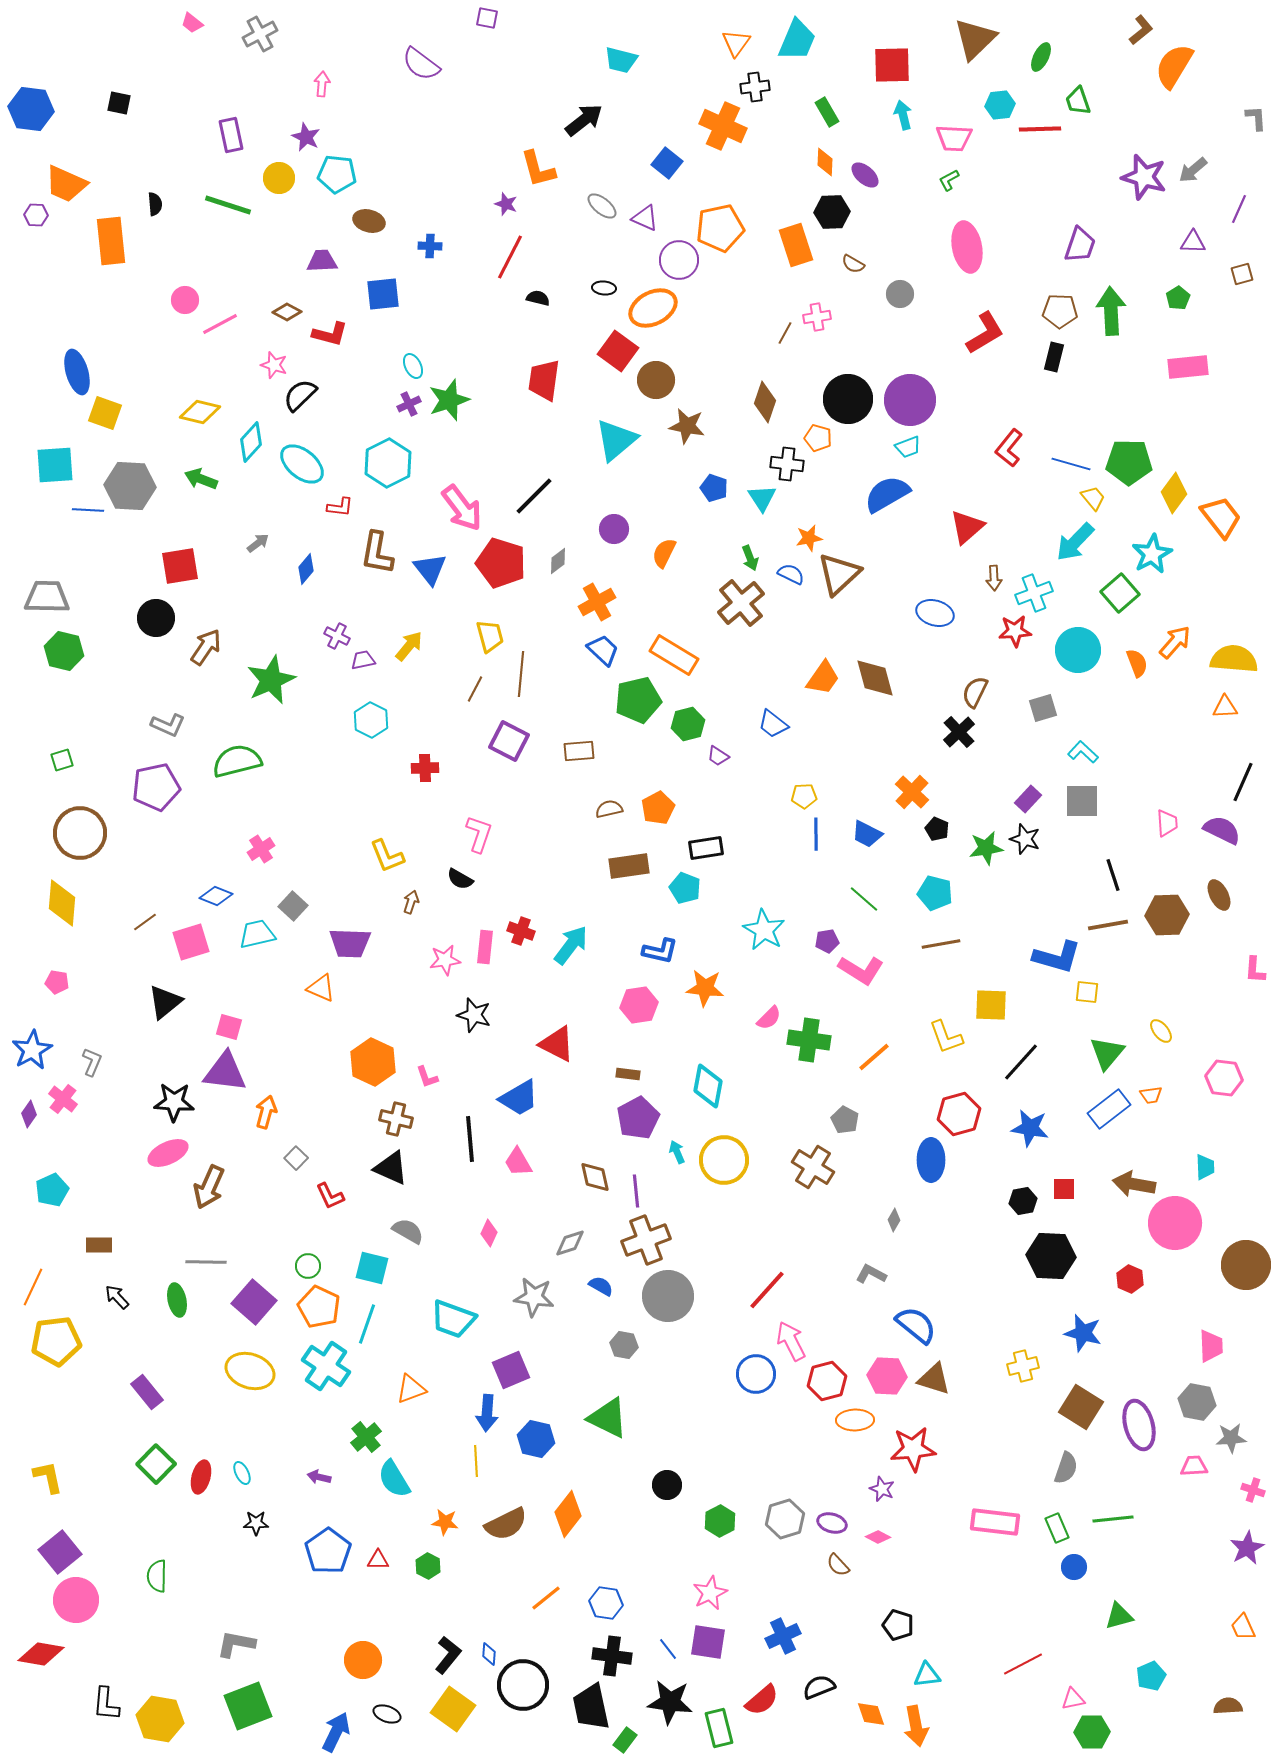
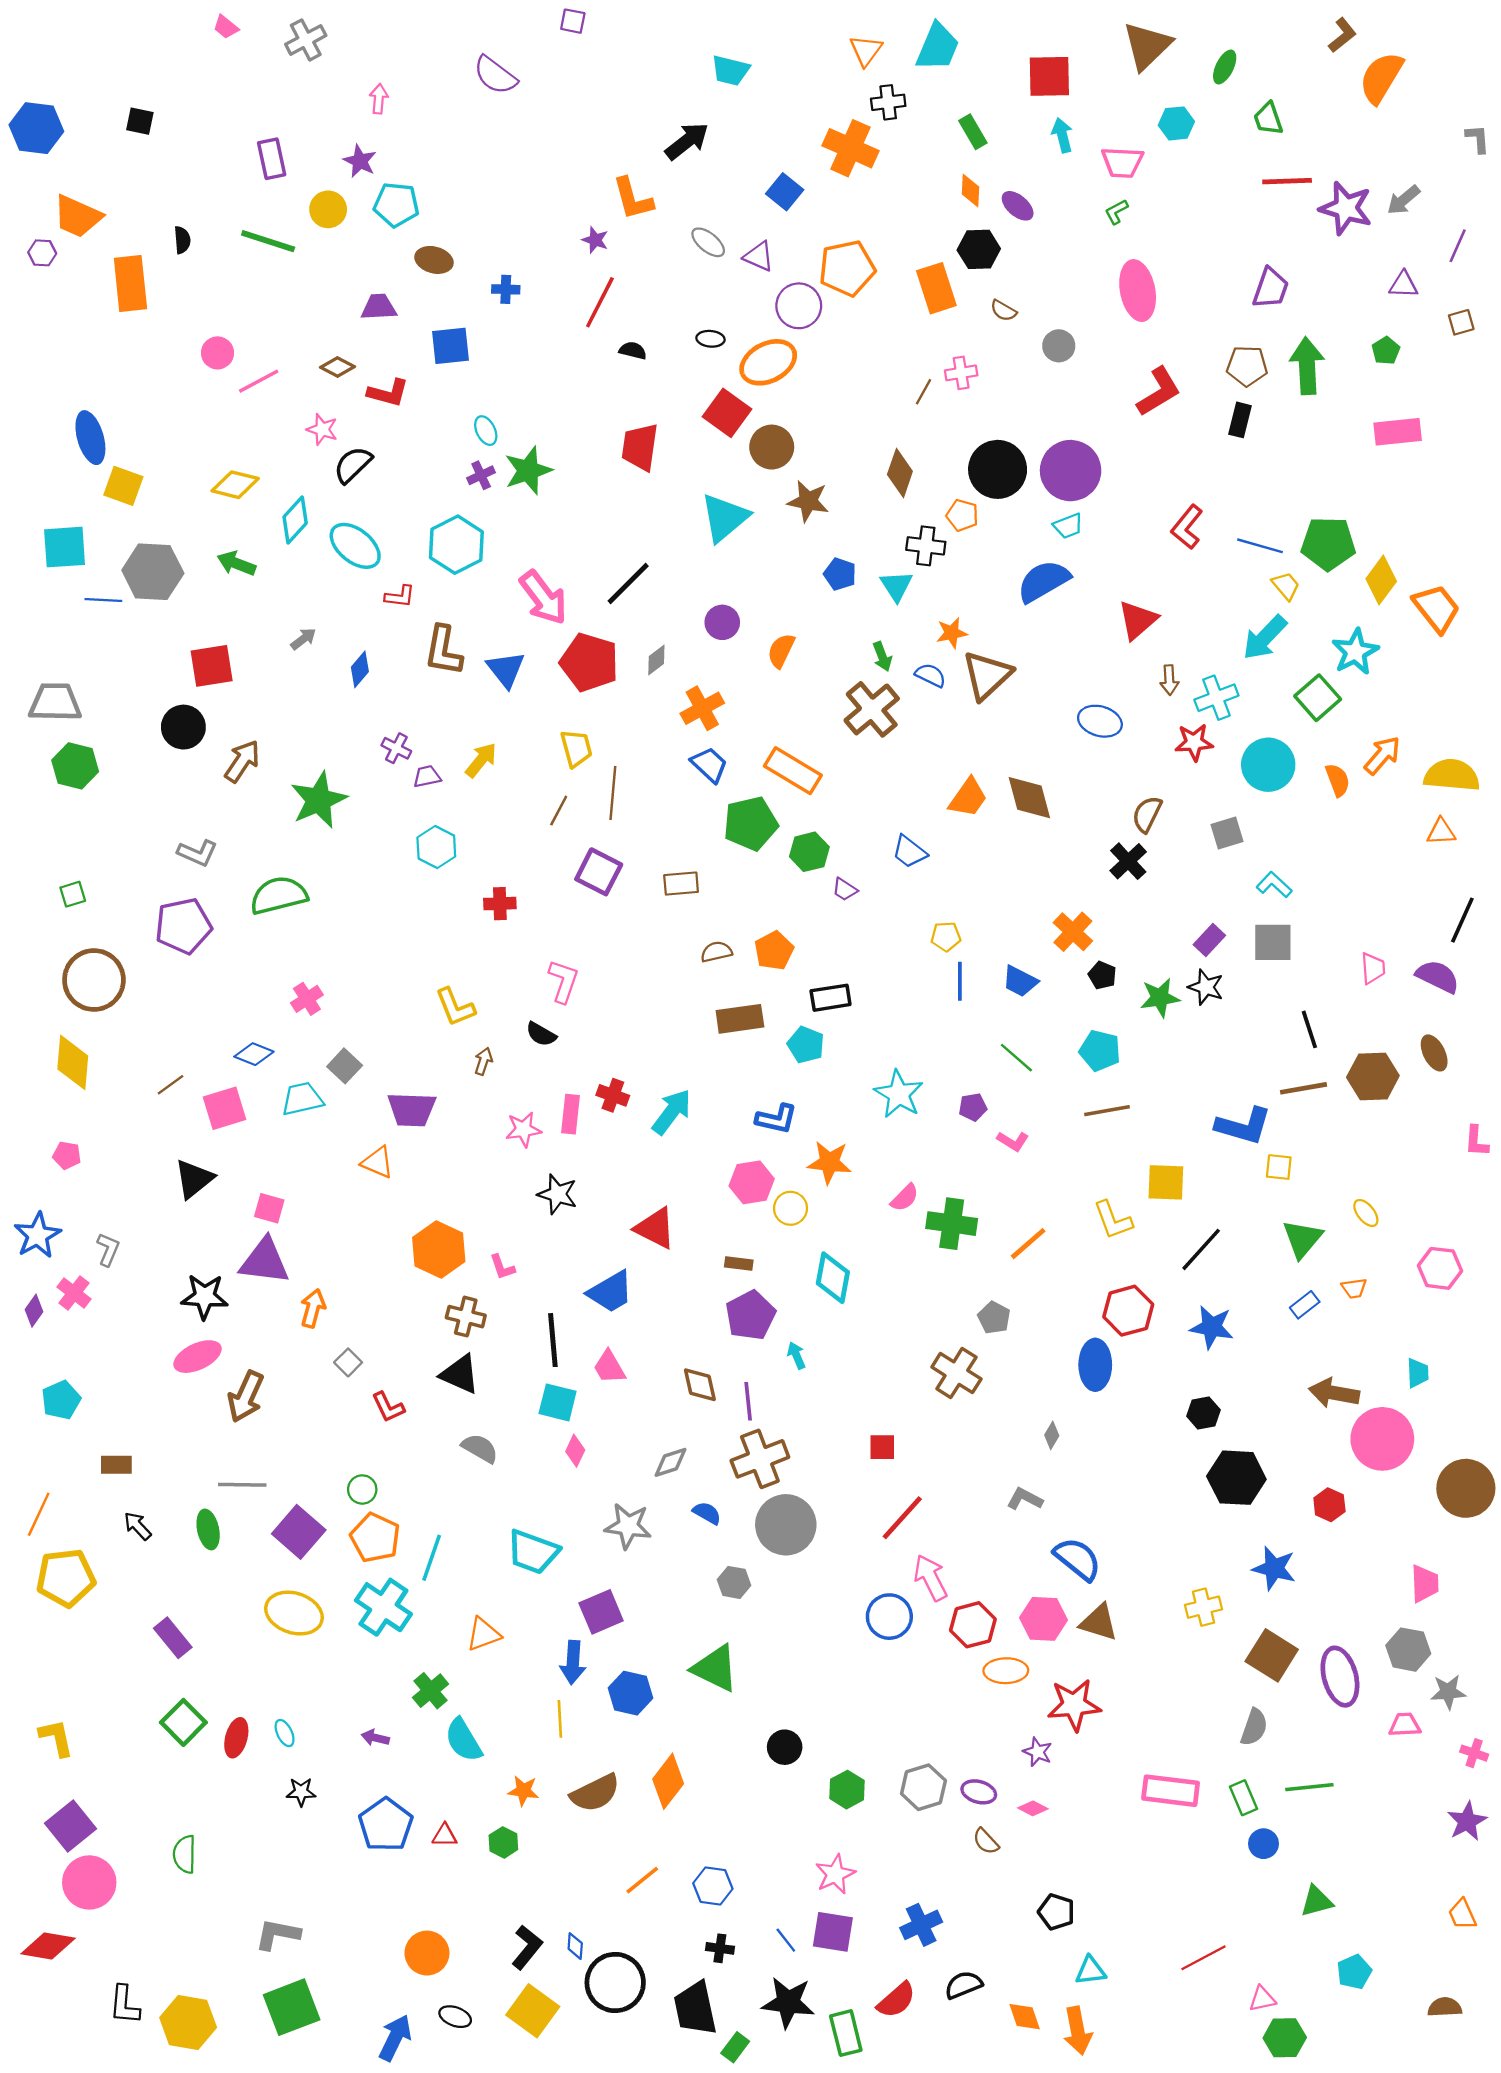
red line: (1040, 129) -> (1287, 181), moved
pink L-shape: (861, 970) -> (1013, 1141), size x0.6
blue rectangle: (1109, 1109) -> (1305, 1305), size x0.6
yellow circle: (724, 1160) -> (791, 1208), moved, size x0.6
red square: (1064, 1189) -> (882, 1447), moved
cyan square: (372, 1268) -> (558, 1402), moved
black cross: (612, 1656) -> (720, 1948), size x0.6

